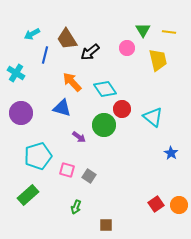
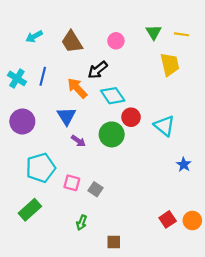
pink circle: (127, 48) -> (116, 41), moved
black arrow: (90, 52) -> (98, 70), moved
blue line: (45, 55) -> (43, 76), moved
blue triangle: (62, 108) -> (66, 116), turned 42
purple arrow: (79, 137) -> (78, 141), moved

